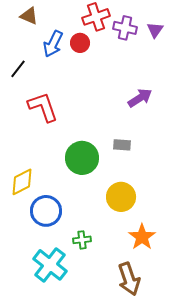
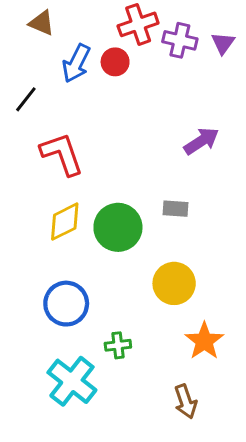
yellow diamond: (22, 182) -> (65, 222), moved
brown arrow: (129, 279) -> (186, 401), size x0.7

